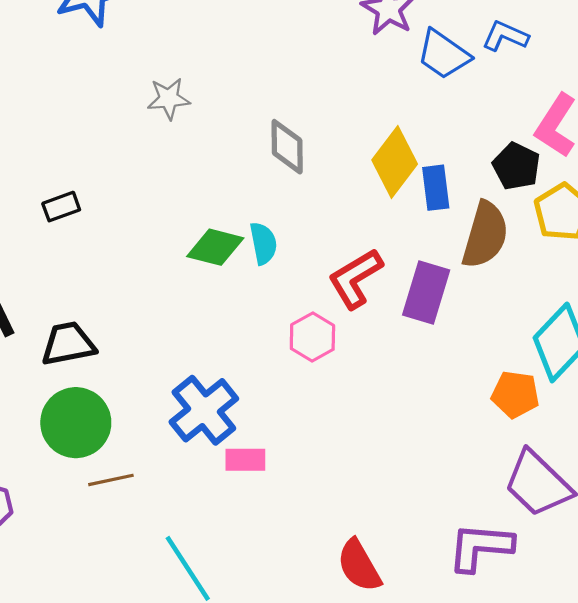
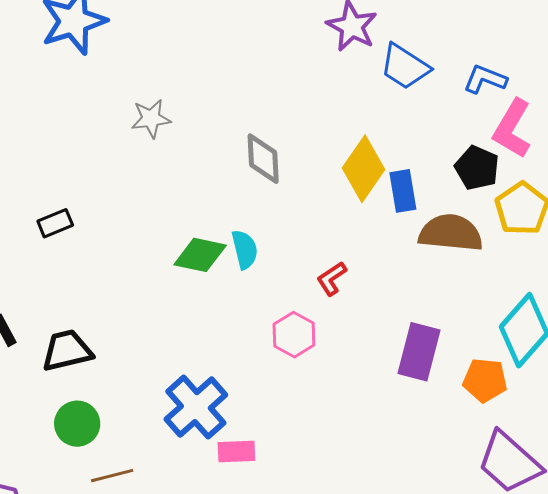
blue L-shape: (505, 36) -> (485, 79), moved
brown semicircle: (485, 235) -> (451, 233), turned -98
red L-shape: (355, 278) -> (332, 279), size x0.6
purple rectangle: (426, 293) -> (419, 352), moved
green circle: (76, 423) -> (77, 424), size x0.7

